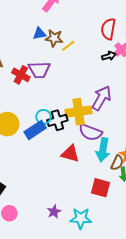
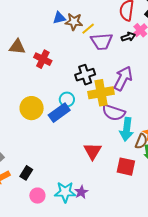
purple trapezoid: (39, 70) -> (102, 41), moved
black cross: (57, 120) -> (85, 75), moved
red triangle: (70, 154) -> (93, 151), moved, turned 48
cyan star: (81, 218) -> (65, 192), moved

